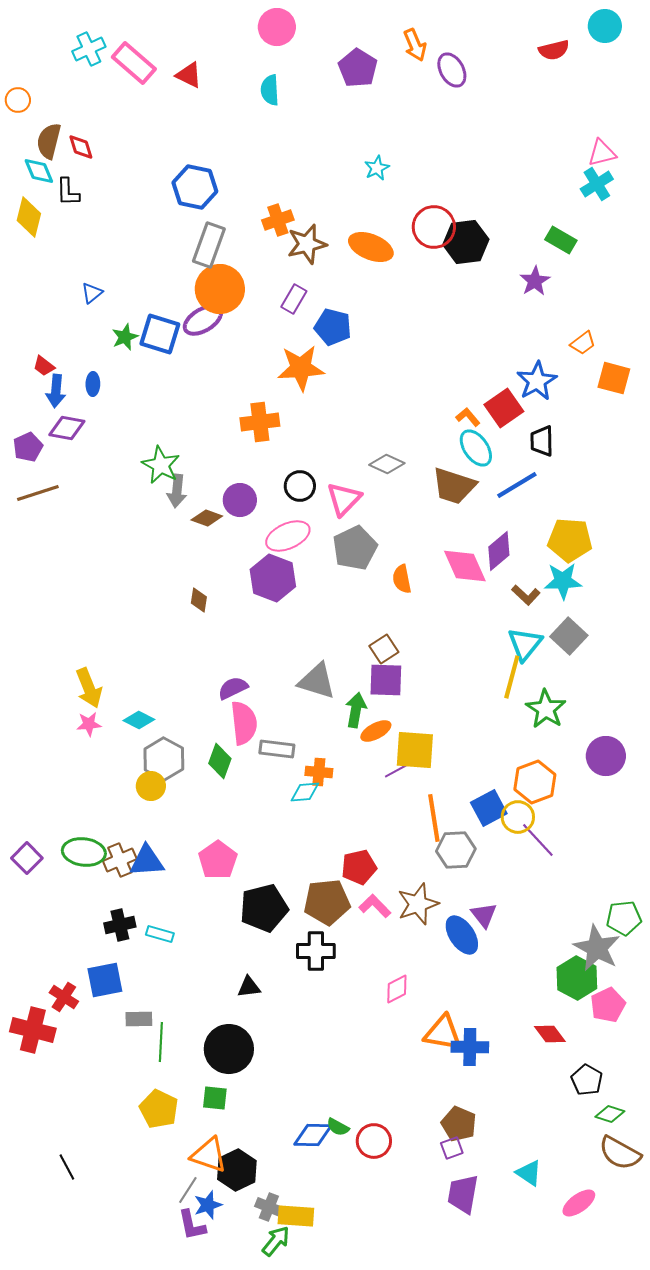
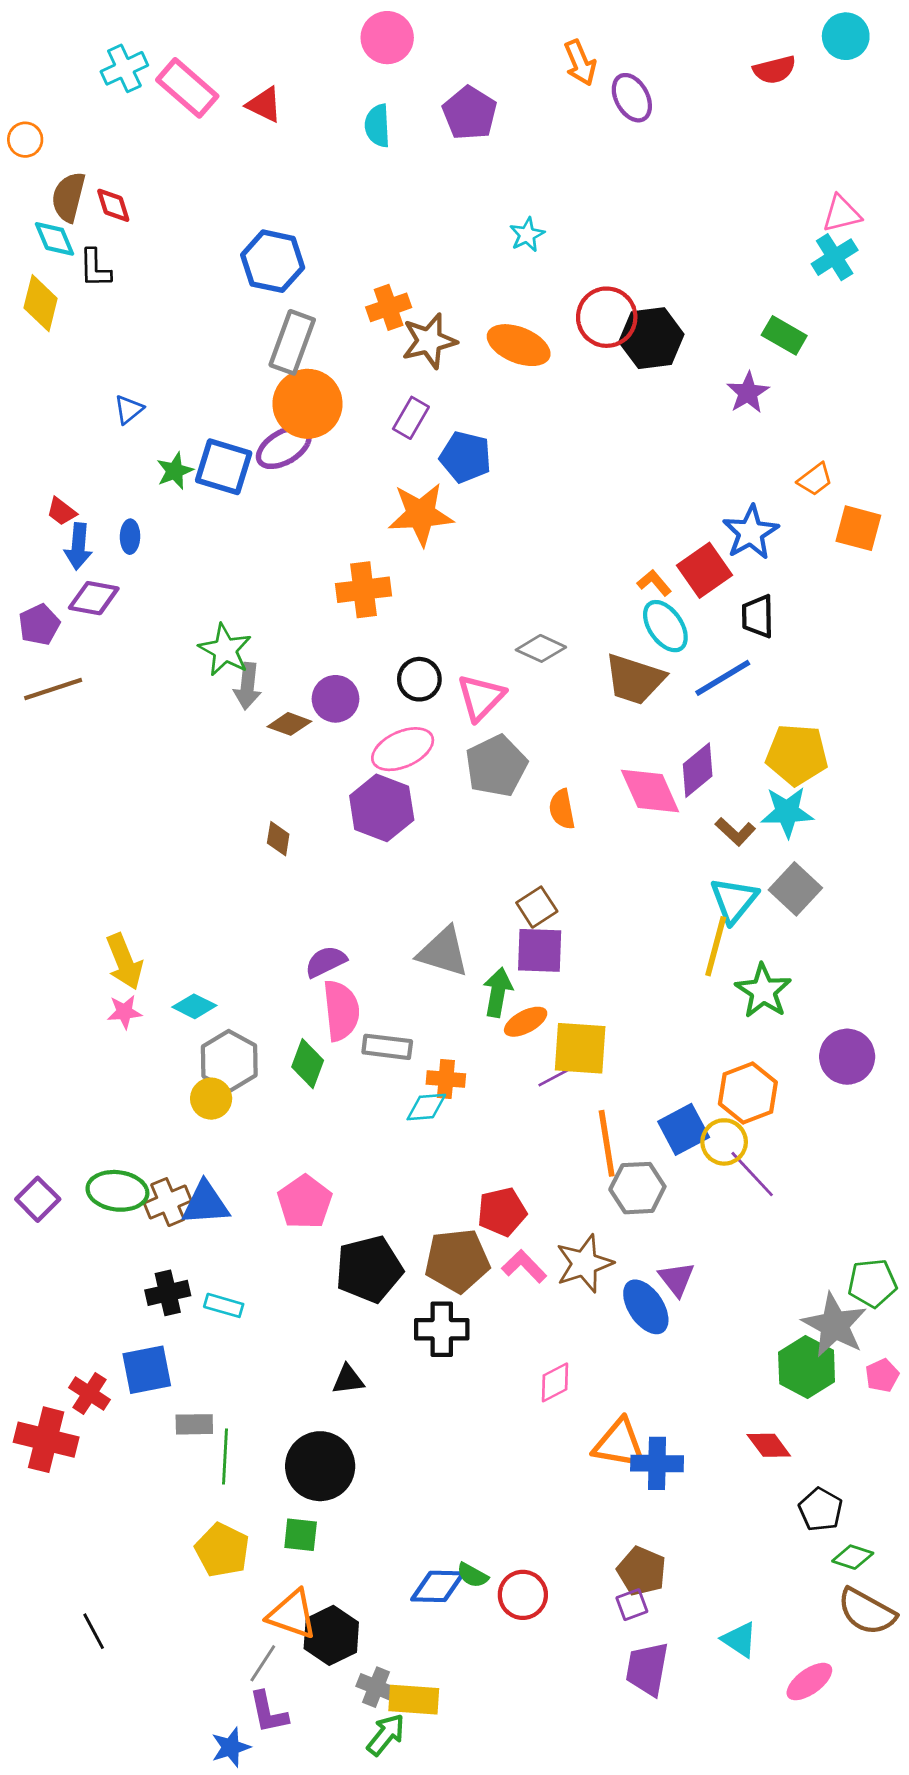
purple pentagon: (358, 68) -> (470, 113), moved
pink pentagon: (608, 1005) -> (882, 1375), moved, size x0.7
blue star: (208, 1205) -> (231, 1747), moved

